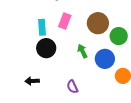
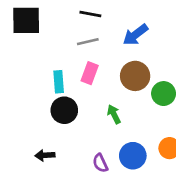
blue circle: (105, 59) -> (133, 156), moved

